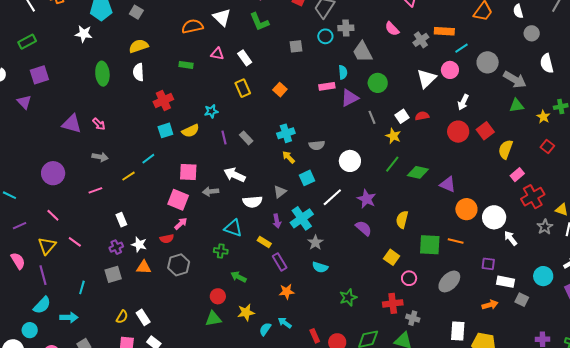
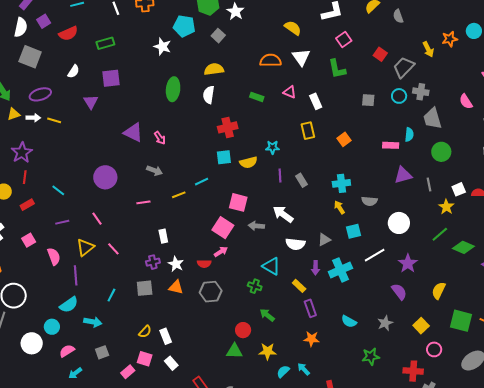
purple triangle: (350, 98) -> (403, 175), moved
gray star: (315, 243) -> (385, 323), moved

